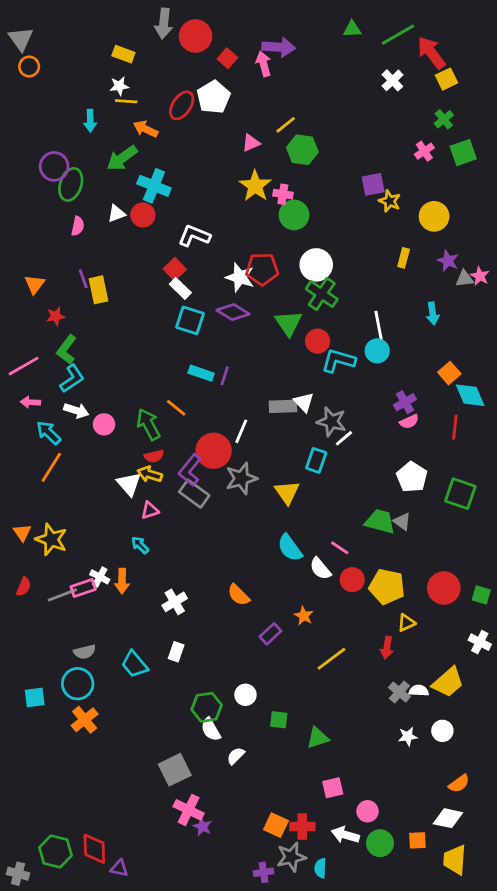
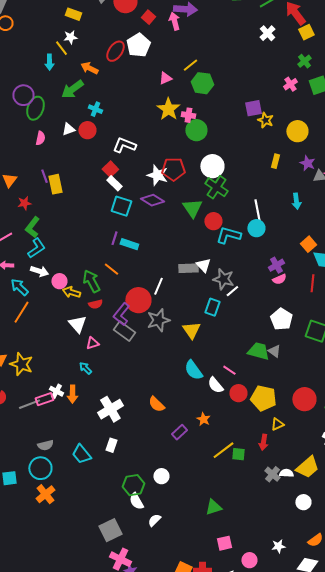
yellow line: (126, 101) -> (61, 48), moved, turned 49
cyan cross: (154, 186) -> (95, 109), size x0.6
purple line: (225, 376) -> (114, 238), moved
yellow arrow: (150, 474) -> (71, 292), moved
white cross: (175, 602) -> (110, 409), size x1.4
green square: (279, 720) -> (238, 454), moved
white star: (408, 736) -> (278, 546), moved

